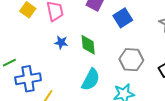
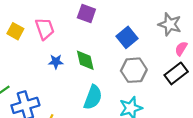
blue square: (123, 18) -> (127, 37), moved

